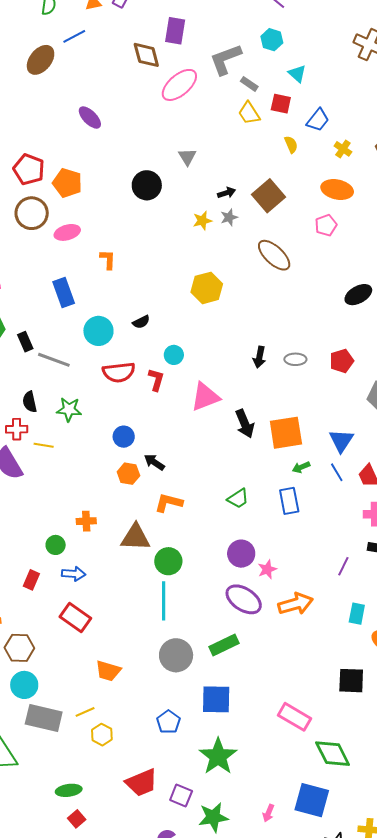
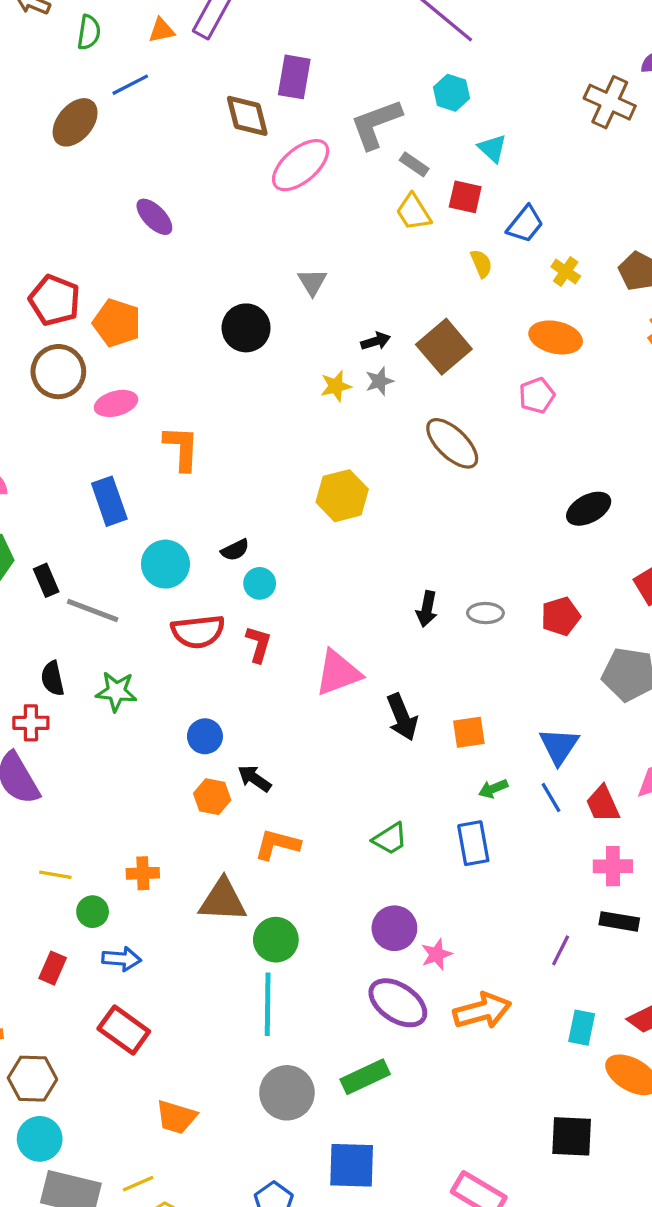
orange L-shape: (108, 260) -> (182, 448), size x1.4
cyan circle: (174, 355) -> (260, 583), moved
orange square: (286, 433) -> (469, 732), size x0.6
yellow line: (44, 445) -> (55, 875), moved

